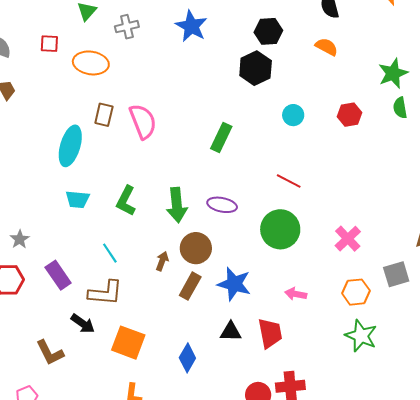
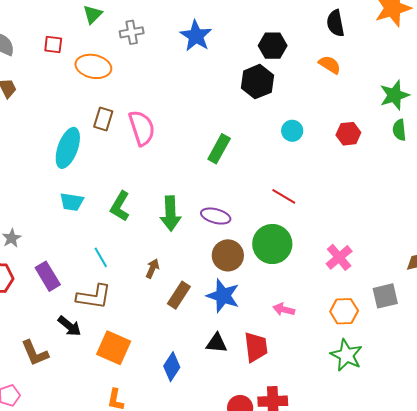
brown circle: (196, 248) -> (228, 255), moved

